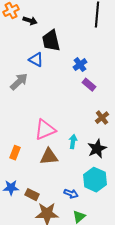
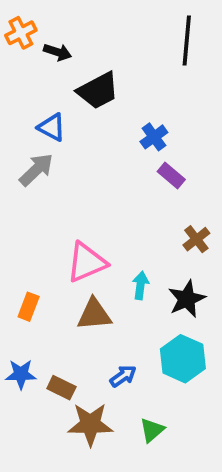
black trapezoid: (51, 41) -> (98, 91), turned -105
blue triangle: (36, 60) -> (52, 127), moved
blue arrow: (71, 194) -> (123, 376), moved, turned -56

